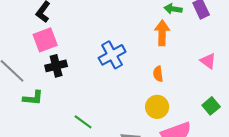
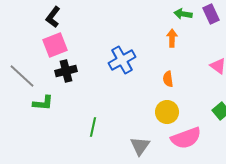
orange arrow: (162, 33) -> (172, 38), size x0.7
green line: (83, 122) -> (93, 127), turned 66

